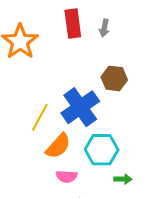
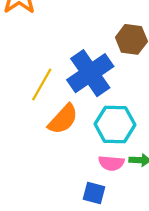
pink semicircle: (67, 176) -> (111, 163), moved

